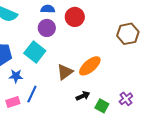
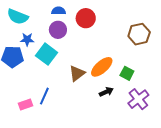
blue star: (16, 76) -> (27, 39), moved
black arrow: (83, 96) -> (106, 92), moved
purple cross: (126, 99) -> (138, 99), size x1.5
green square: (102, 106) -> (127, 73), moved

